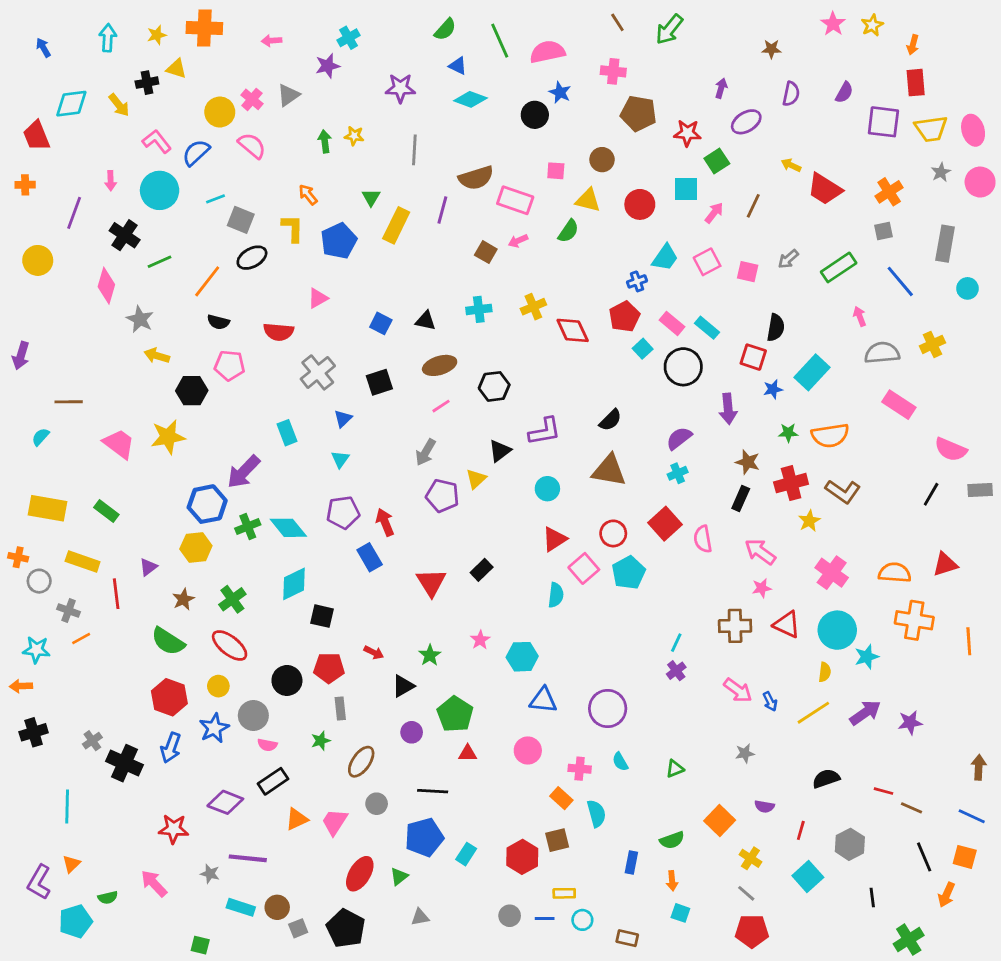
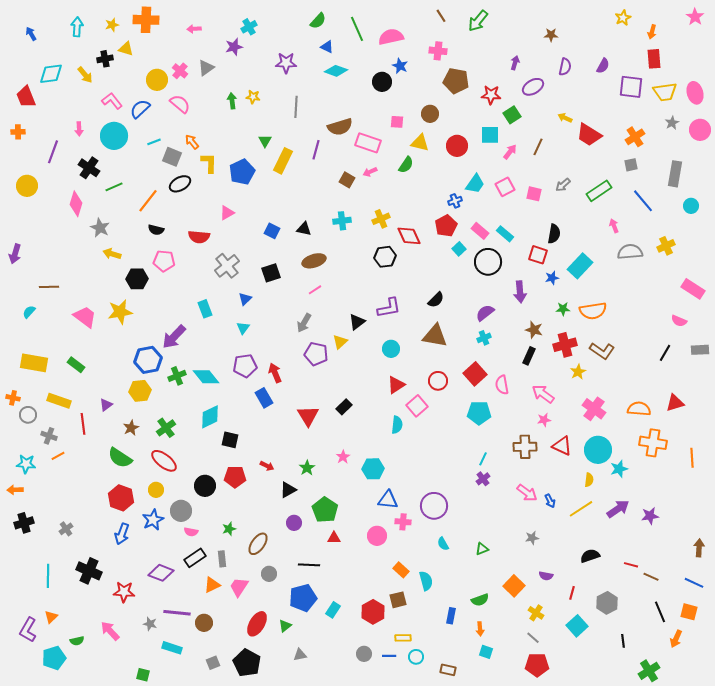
pink star: (833, 24) -> (695, 17), moved
orange arrow: (308, 195) -> (192, 142), moved
black hexagon: (494, 386) -> (385, 257), moved
pink rectangle: (899, 405) -> (693, 289), moved
pink semicircle: (951, 449) -> (679, 321), size x0.7
cyan pentagon: (629, 573) -> (479, 413), moved, turned 30
gray rectangle: (340, 708) -> (222, 559), moved
black cross: (125, 763) -> (89, 571), moved
pink cross: (580, 769) -> (403, 522), moved
brown circle: (277, 907) -> (204, 623), moved

